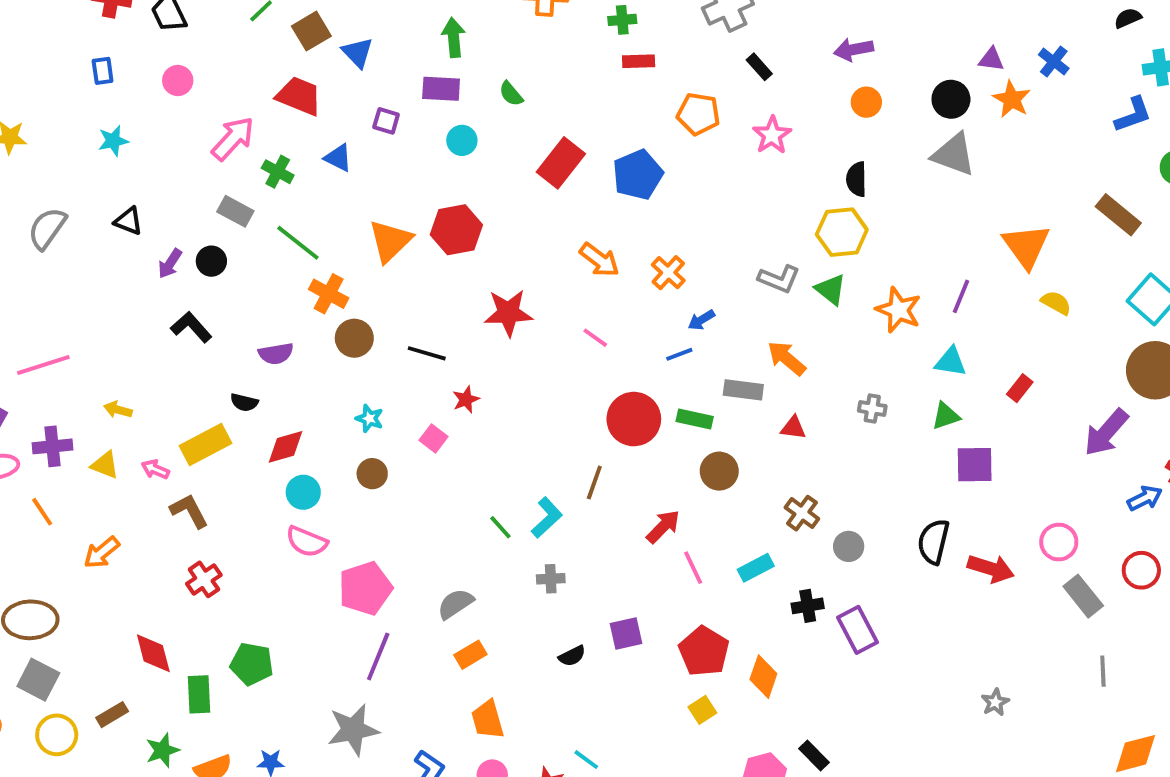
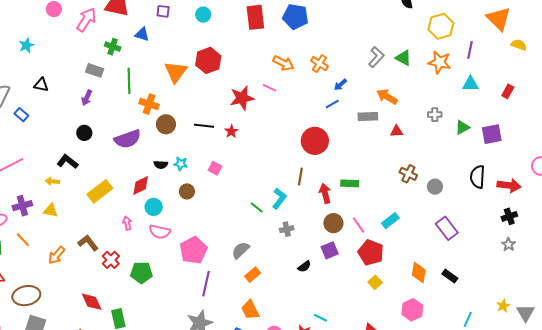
blue rectangle: (103, 71) -> (21, 115), moved, turned -32
pink arrow: (233, 139) -> (86, 20), moved
red rectangle: (561, 163) -> (255, 17), turned -35
blue pentagon: (638, 175) -> (295, 17), turned -30
yellow hexagon: (842, 232) -> (441, 26), moved
green line: (298, 243) -> (129, 81), turned 60
black circle: (211, 261) -> (84, 133), moved
purple arrow: (170, 264) -> (87, 98), moved
gray L-shape: (779, 279) -> (376, 57), turned -60
black L-shape: (191, 327) -> (68, 162), moved
pink line: (595, 338) -> (269, 88), moved
purple semicircle: (276, 354) -> (128, 139), size x1.5
red star: (466, 399) -> (231, 131), moved
black semicircle: (244, 402) -> (161, 165), moved
green triangle: (946, 416) -> (462, 127), moved
green rectangle: (695, 419) -> (350, 183), moved
pink arrow: (155, 469) -> (127, 223), moved, turned 64
brown circle: (719, 471) -> (333, 223), moved
brown L-shape: (189, 511) -> (88, 243), moved
red arrow: (663, 527) -> (325, 193), moved, turned -48
pink line: (693, 568) -> (359, 225), moved
cyan rectangle: (756, 568) -> (390, 221), moved
black cross: (808, 606) -> (509, 216), moved
green pentagon: (252, 664) -> (141, 273), moved
orange diamond: (763, 677) -> (419, 272), moved
gray star: (995, 702) -> (509, 244), moved
orange trapezoid: (488, 720) -> (250, 310), moved
black rectangle: (814, 755) -> (450, 276), moved

